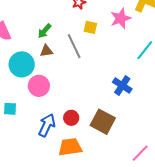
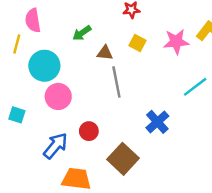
gray line: (74, 46) -> (116, 82), moved
brown triangle: (46, 51) -> (105, 53), moved
red circle: (71, 118) -> (89, 131), moved

